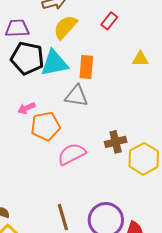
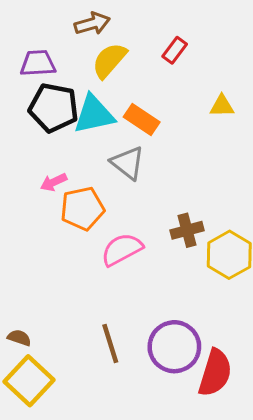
orange rectangle: (86, 67) -> (142, 119), turned -60
gray triangle: (76, 96) -> (128, 163), turned 30

